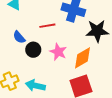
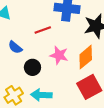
black circle: (33, 50) -> (32, 67), moved

